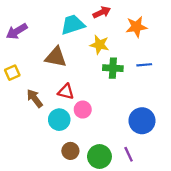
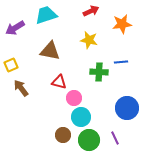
cyan trapezoid: (73, 25) -> (46, 15), moved
blue line: (144, 65) -> (121, 62), moved
green cross: (113, 68) -> (99, 72), moved
brown arrow: (35, 98) -> (21, 88), moved
cyan circle: (59, 120) -> (81, 117), moved

